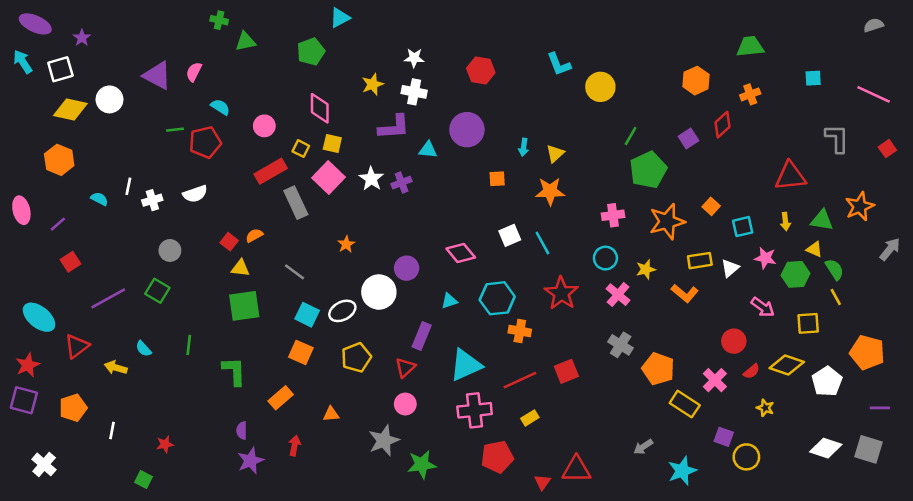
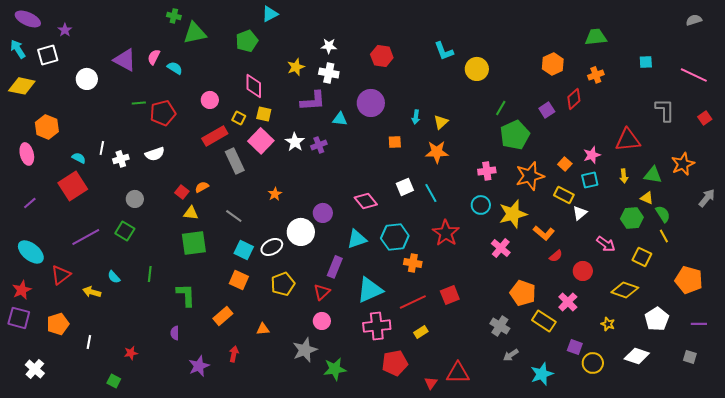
green triangle: (245, 42) -> (195, 33), size x1.4
cyan semicircle: (220, 107) -> (175, 68), moved
yellow diamond: (70, 110) -> (22, 86), moved
pink ellipse: (21, 210) -> (27, 154), moved
purple line: (58, 224) -> (30, 203), moved
pink star: (765, 258) -> (592, 155), moved, turned -30
yellow rectangle: (700, 261) -> (564, 195), moved, turned 36
red square: (70, 262) -> (73, 186), moved, size x1.8
yellow star: (646, 269) -> (513, 214), size x1.8
pink cross: (618, 295) -> (501, 248), moved
cyan triangle: (449, 301) -> (357, 239), size x1.5
yellow square: (808, 323) -> (642, 257), turned 30
gray cross: (621, 345) -> (500, 326), moved
red semicircle: (751, 371) -> (556, 256), moved
white pentagon: (827, 381) -> (657, 319), moved
purple semicircle: (242, 430) -> (175, 333), moved
white diamond: (826, 448) -> (637, 356), moved
gray square: (868, 449) -> (690, 357), size x0.6

